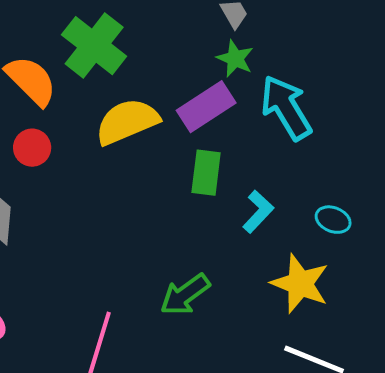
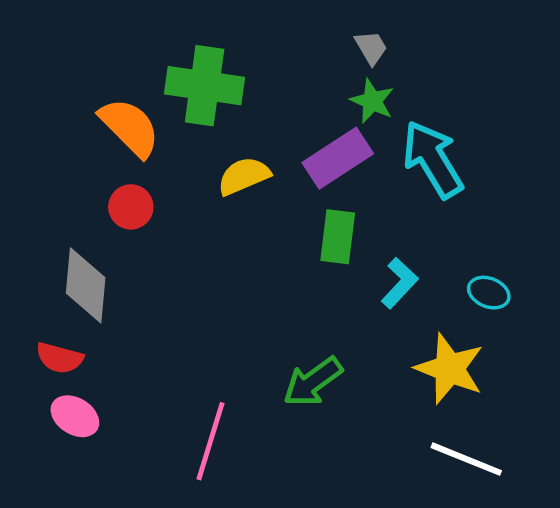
green cross: (94, 46) -> (205, 86), turned -30
yellow semicircle: (127, 122) -> (244, 176), size x0.7

